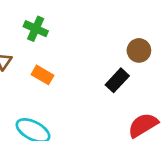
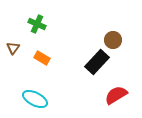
black rectangle: (117, 80) -> (97, 62), size x1.4

